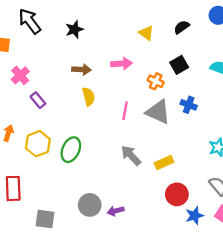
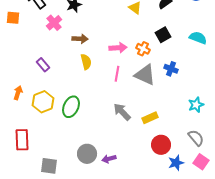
pink arrow: (122, 64) -> (118, 48), moved
pink cross: (20, 75) -> (54, 23), moved

